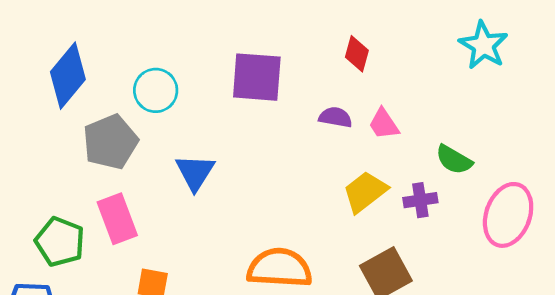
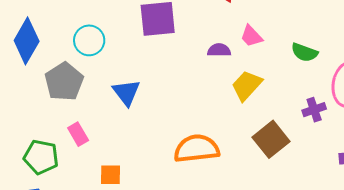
purple semicircle: (336, 117) -> (219, 50), moved
purple cross: (420, 200) -> (314, 110), moved
pink rectangle: (117, 219) -> (78, 134), size x0.7

